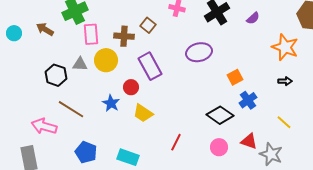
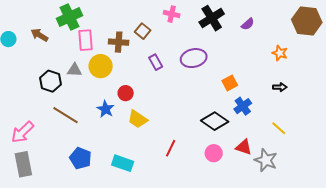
orange star: (285, 47) -> (280, 53), size x0.6
purple rectangle: (150, 66) -> (156, 62), moved, size x0.6
pink arrow: (44, 126) -> (22, 132), moved, turned -60

